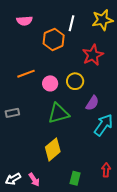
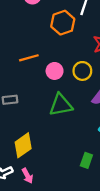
yellow diamond: (53, 149) -> (23, 145), moved
green rectangle: (75, 178) -> (86, 160), moved

